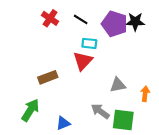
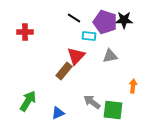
red cross: (50, 18) -> (25, 32), moved, turned -35
cyan rectangle: (89, 43) -> (89, 36), moved
brown rectangle: (48, 77) -> (64, 71), moved, turned -30
gray triangle: (118, 85) -> (110, 56), moved

